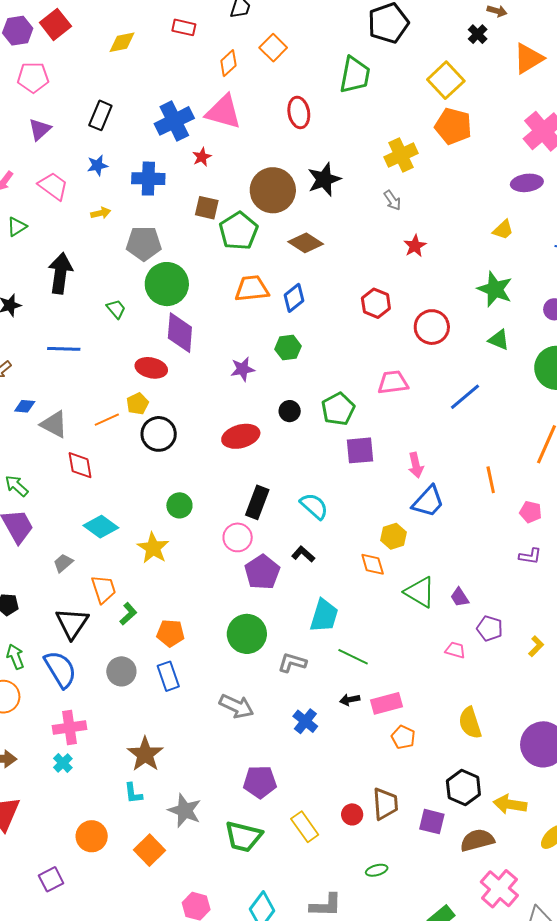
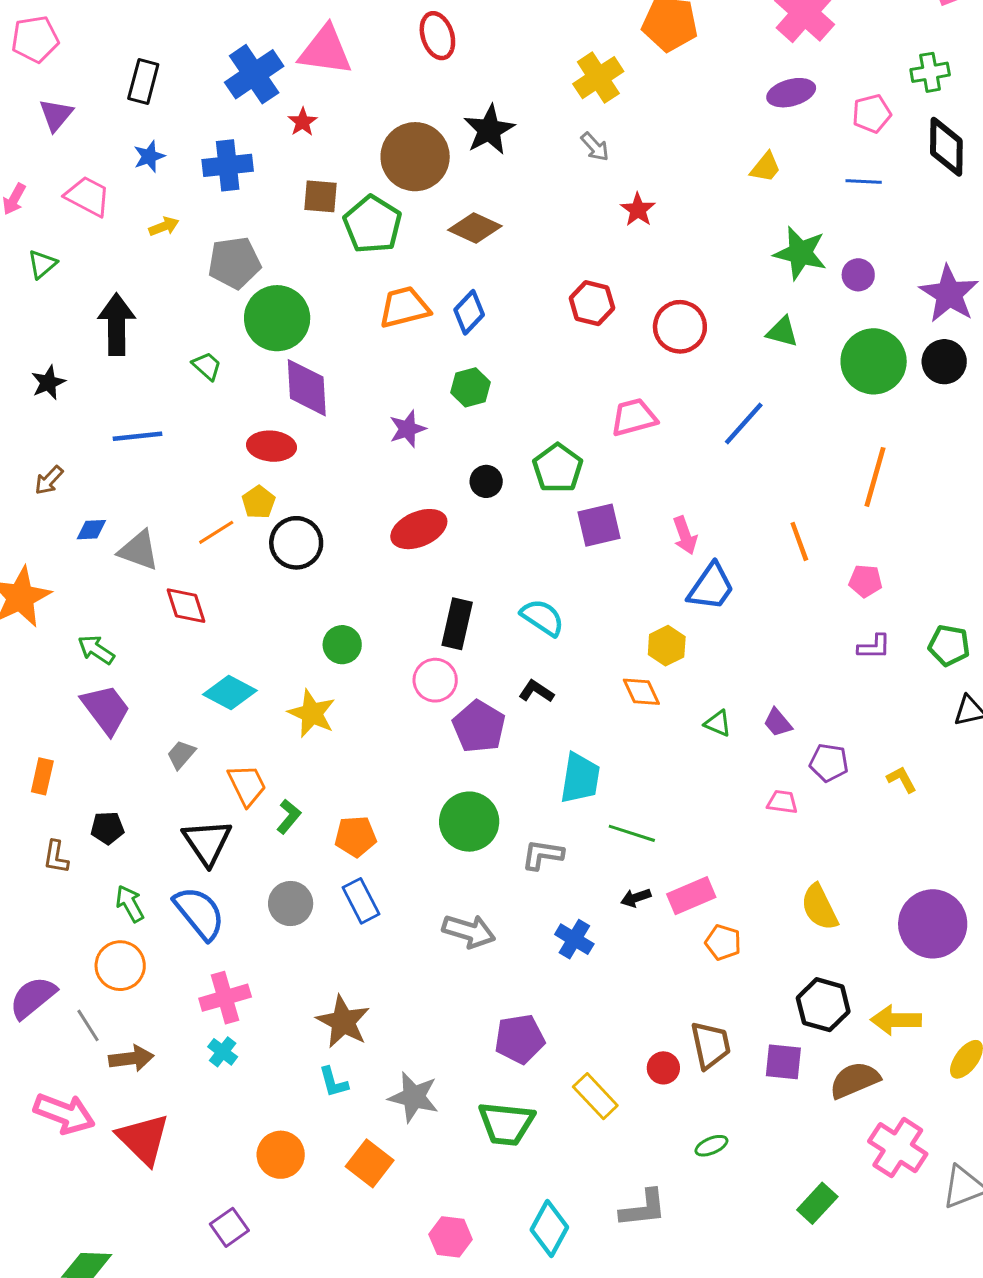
green star: (495, 289) -> (800, 253), moved
green triangle: (420, 592) -> (718, 723), size x0.6
yellow L-shape: (536, 646) -> (902, 779), turned -65

